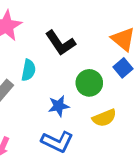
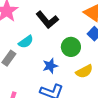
cyan semicircle: (28, 70) -> (26, 42), turned 49

